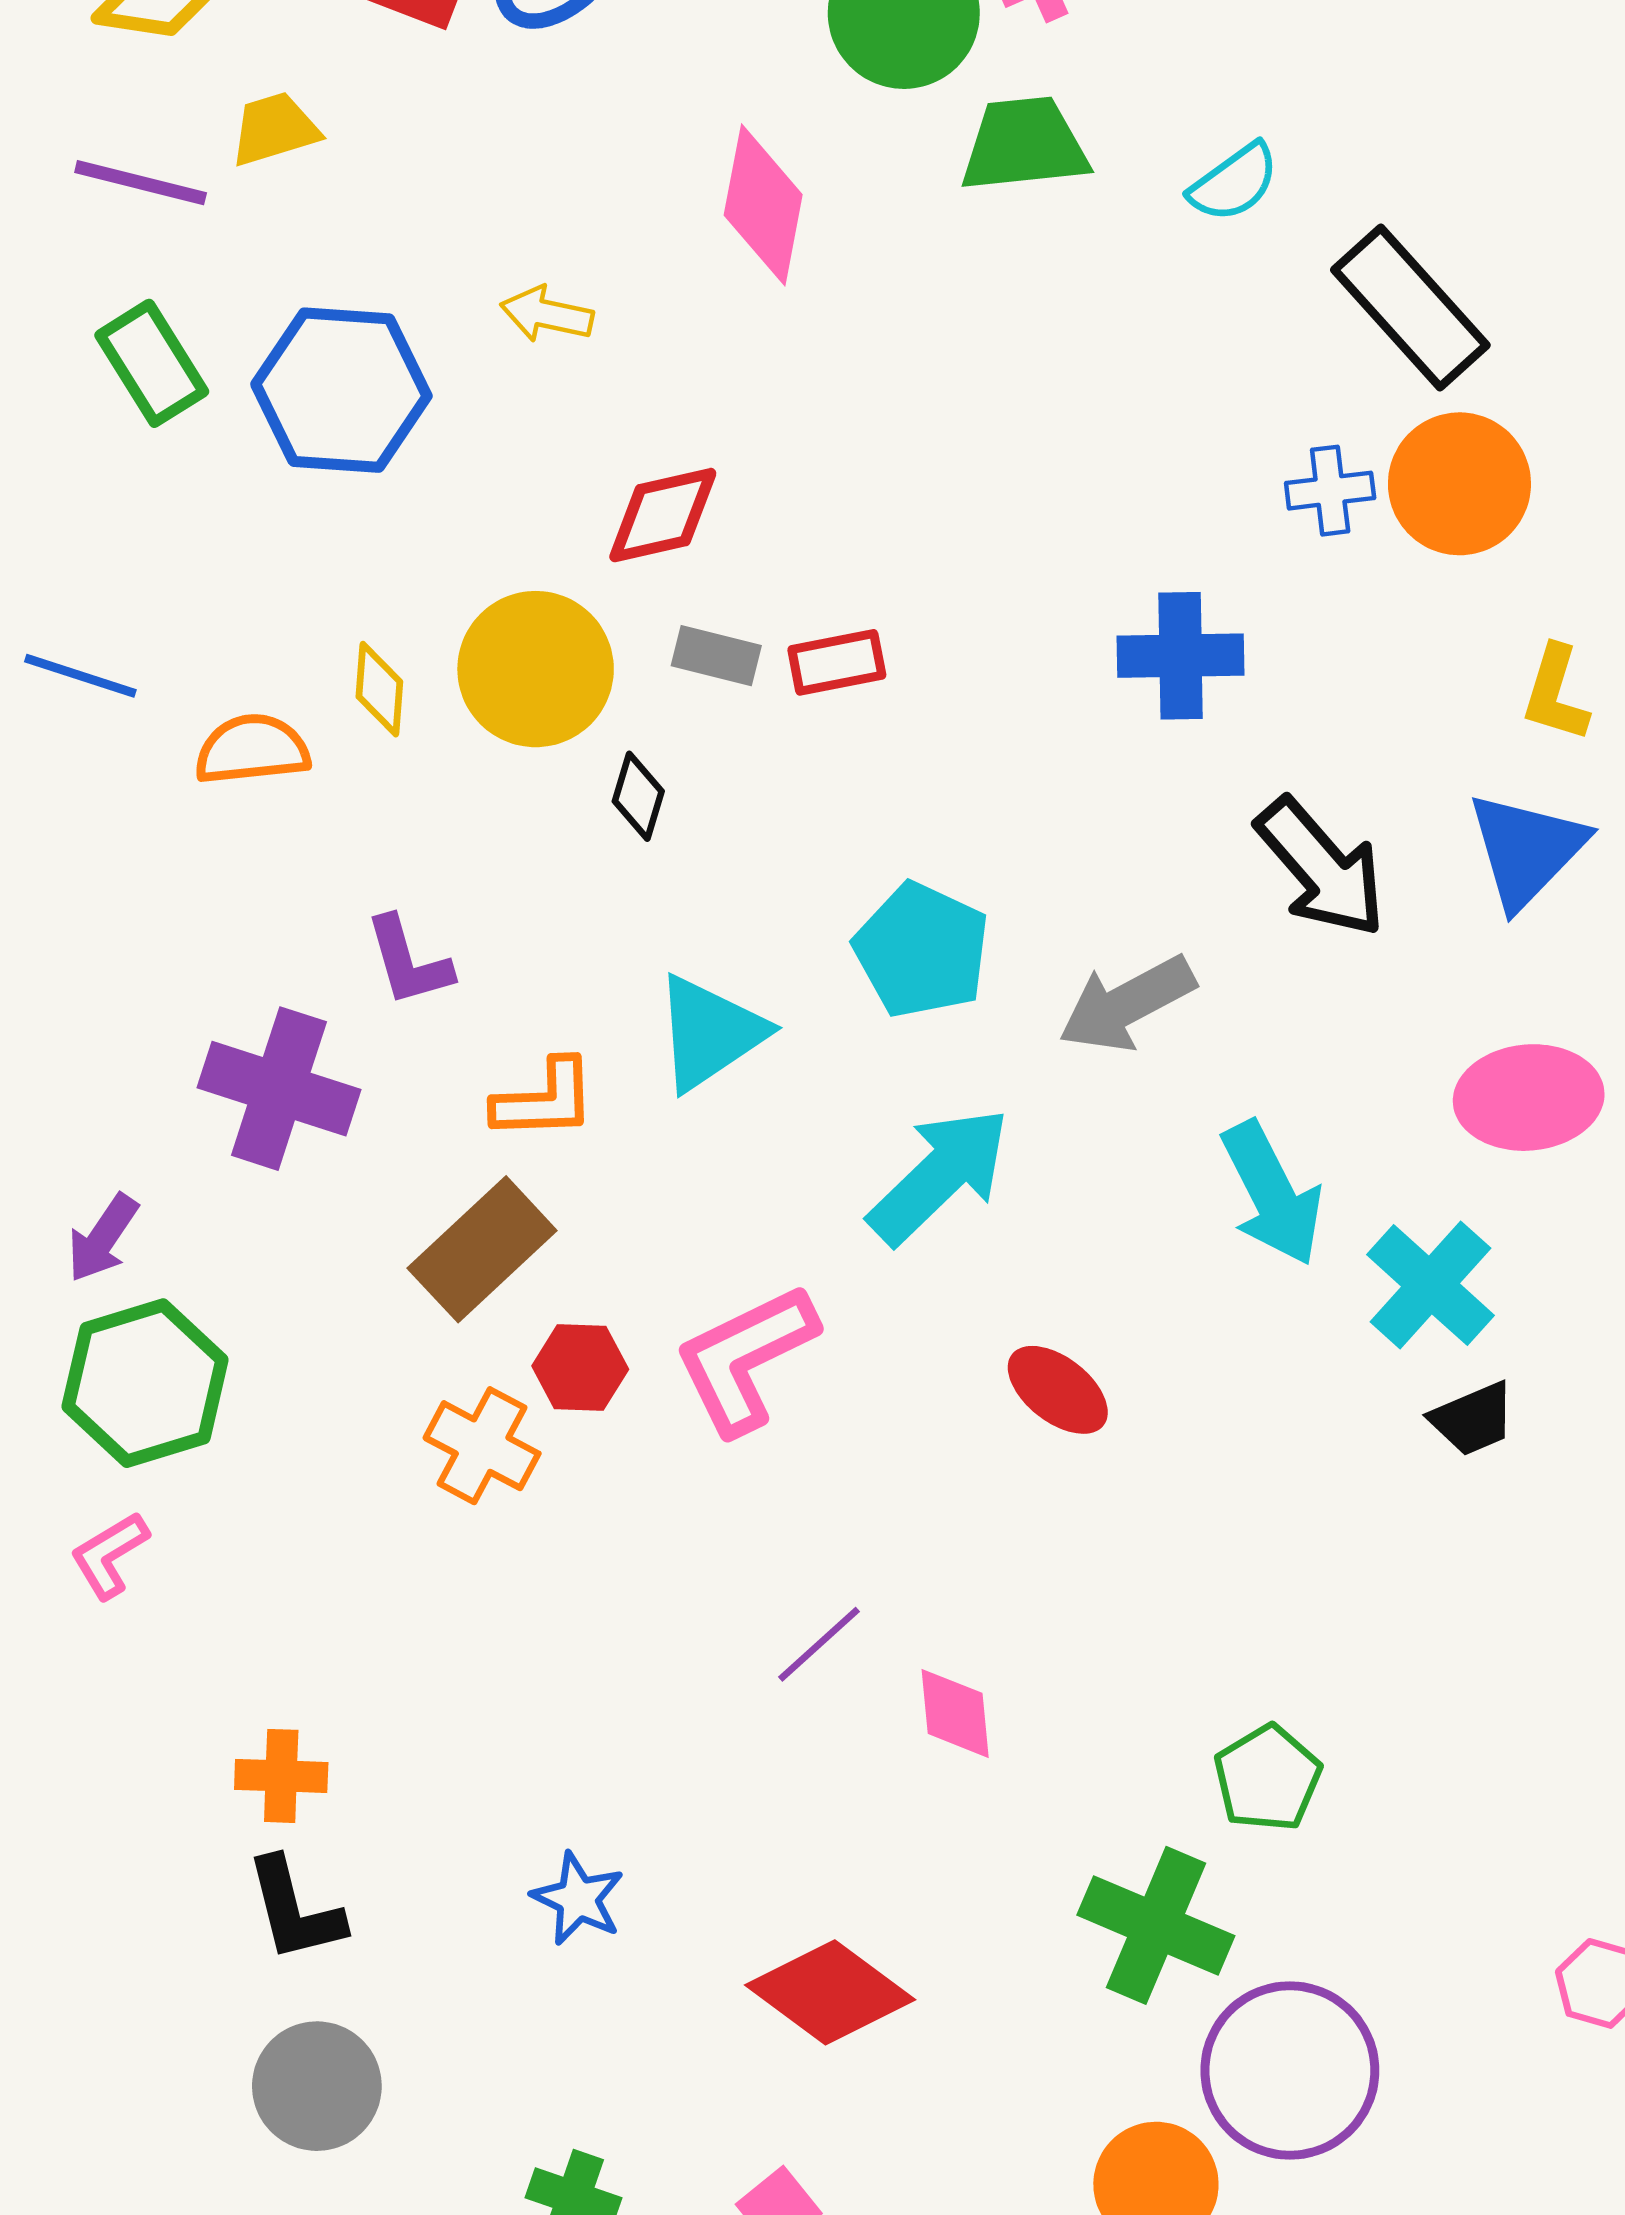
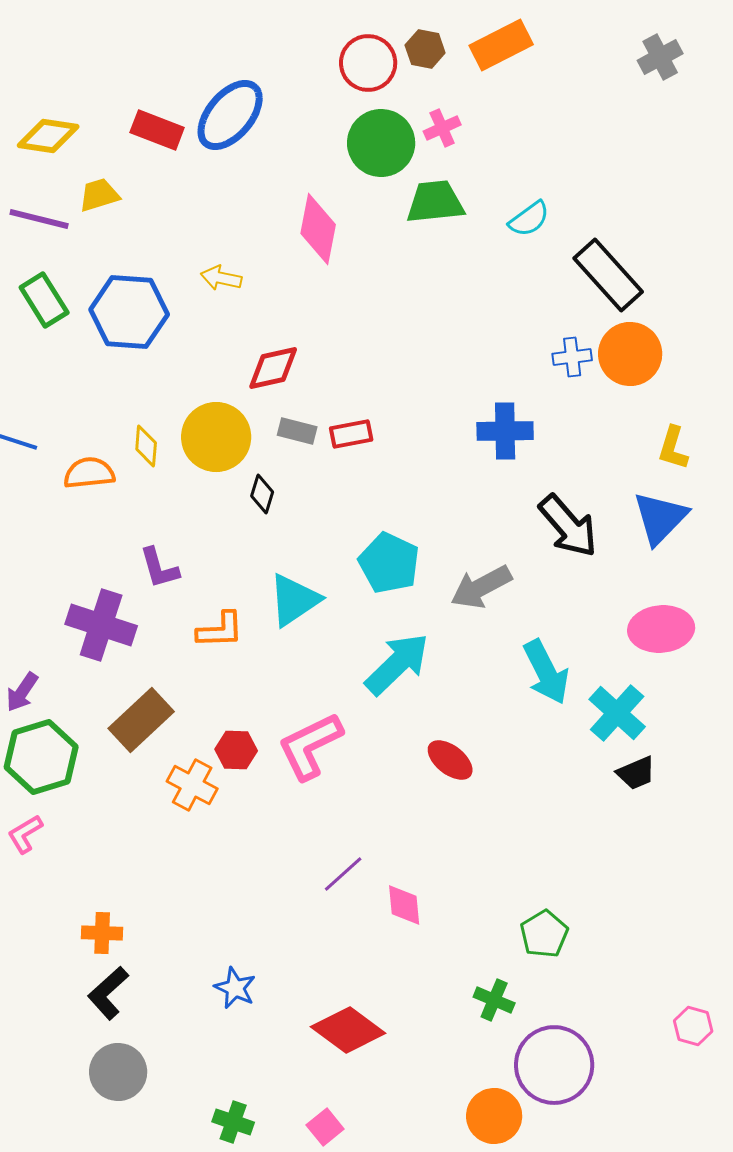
brown rectangle: (482, 1249) -> (141, 720), moved
black L-shape: (295, 1910) -> (108, 993), turned 62
green cross: (1156, 1925) -> (494, 1000), size x0.6

